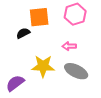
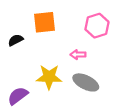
pink hexagon: (75, 14) -> (97, 26), moved
black semicircle: (23, 33) -> (16, 40), moved

